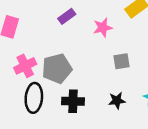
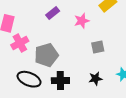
pink cross: (25, 66) -> (20, 43), moved
black ellipse: (34, 98) -> (29, 79), turned -70

